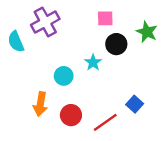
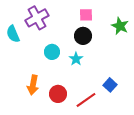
black circle: (116, 44) -> (83, 36), moved
cyan star: (93, 62) -> (76, 59), moved
cyan circle: (64, 76) -> (52, 52), moved

